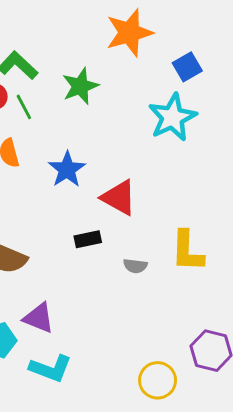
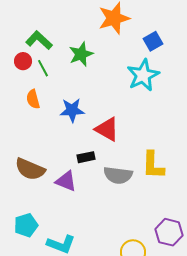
blue star: (67, 169) -> (72, 110), turned 30
gray semicircle: (135, 266) -> (118, 175), size x1.8
purple triangle: (39, 318) -> (66, 181), moved

